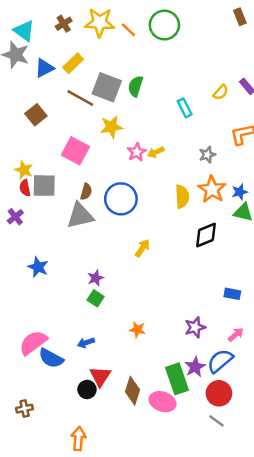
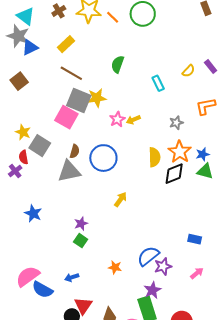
blue triangle: (44, 68) -> (30, 47), moved
gray square: (107, 87) -> (79, 100), moved
brown square: (36, 115) -> (19, 81), moved
gray square: (44, 186) -> (40, 146), turned 30
red semicircle: (25, 188) -> (23, 157), moved
black diamond: (206, 235) -> (174, 174), moved
blue semicircle: (220, 361) -> (148, 256), moved
purple star: (195, 367) -> (152, 290), moved

